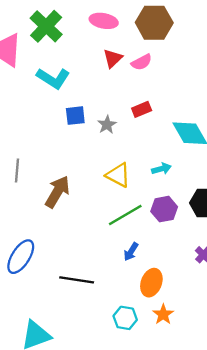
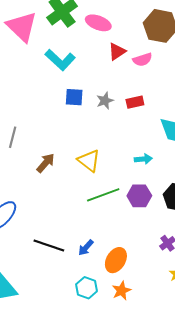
pink ellipse: (104, 21) -> (98, 23), moved
gray star: (107, 125) -> (105, 101), moved
yellow triangle: (118, 175) -> (89, 161), moved
brown arrow: (57, 192) -> (46, 163), size x0.7
blue arrow: (131, 252) -> (86, 248), moved

